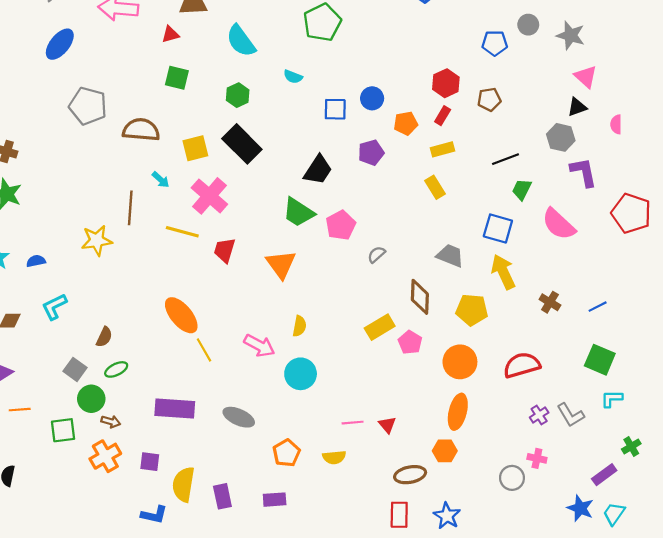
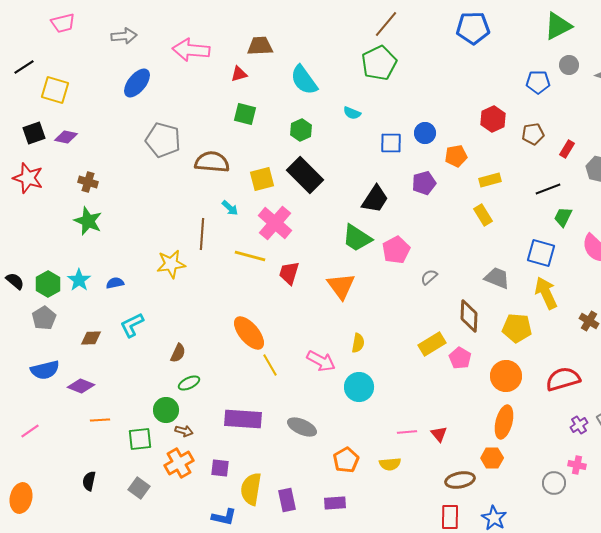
red rectangle: (443, 116) -> (567, 149), moved
gray square: (75, 369) -> (139, 488), moved

